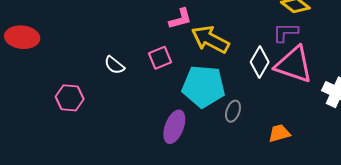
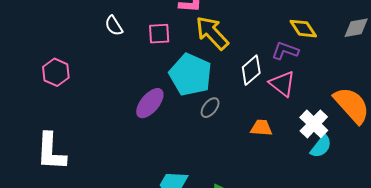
pink triangle: (294, 65) -> (282, 84), size x0.7
pink hexagon: (70, 98) -> (56, 72), moved
orange trapezoid: (279, 133) -> (261, 128), moved

